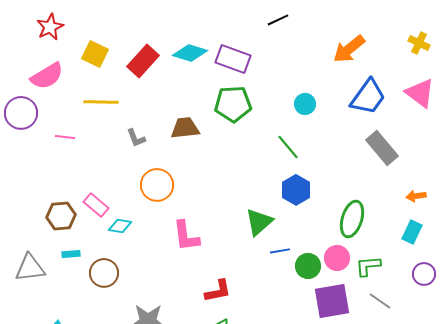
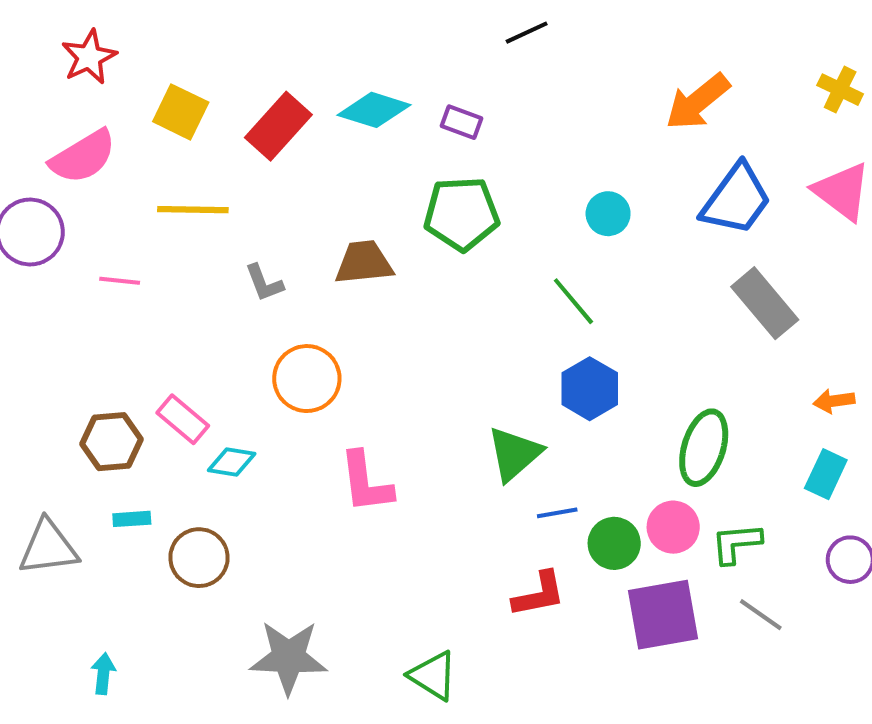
black line: (278, 20) -> (527, 33), moved
purple rectangle: (233, 59) -> (462, 122), size x0.6
red L-shape: (218, 291) -> (539, 594), moved

